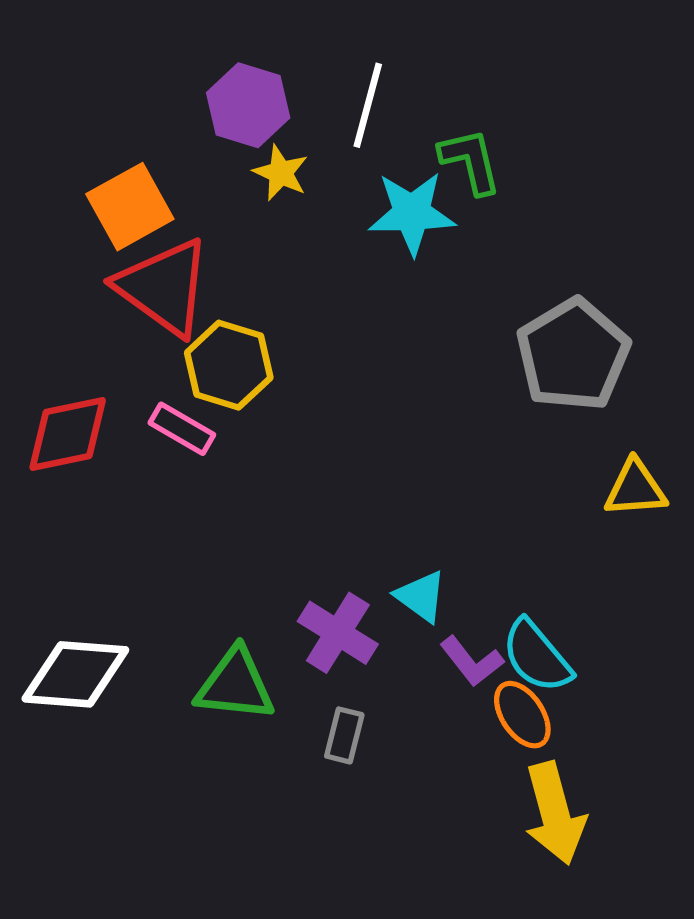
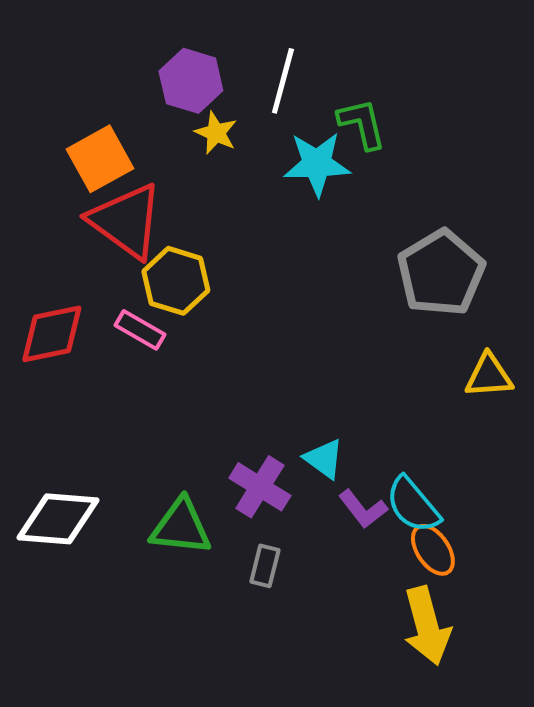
orange ellipse: (522, 715) -> (433, 550), moved

